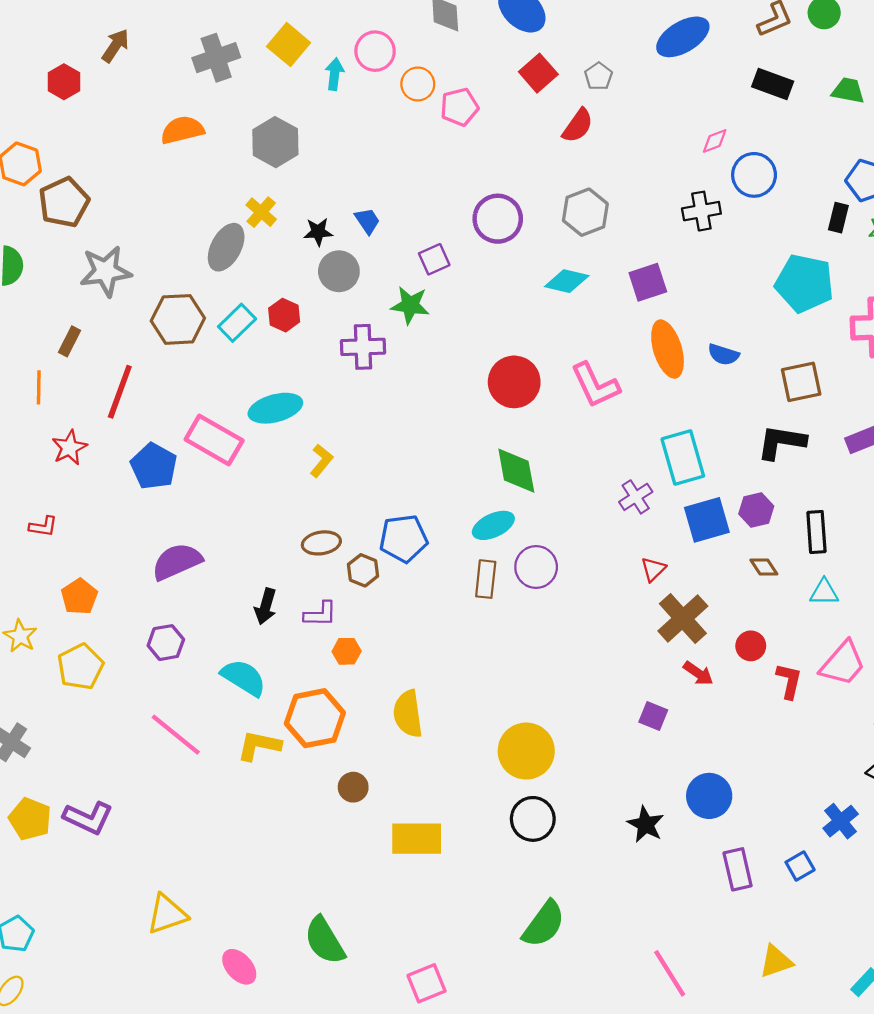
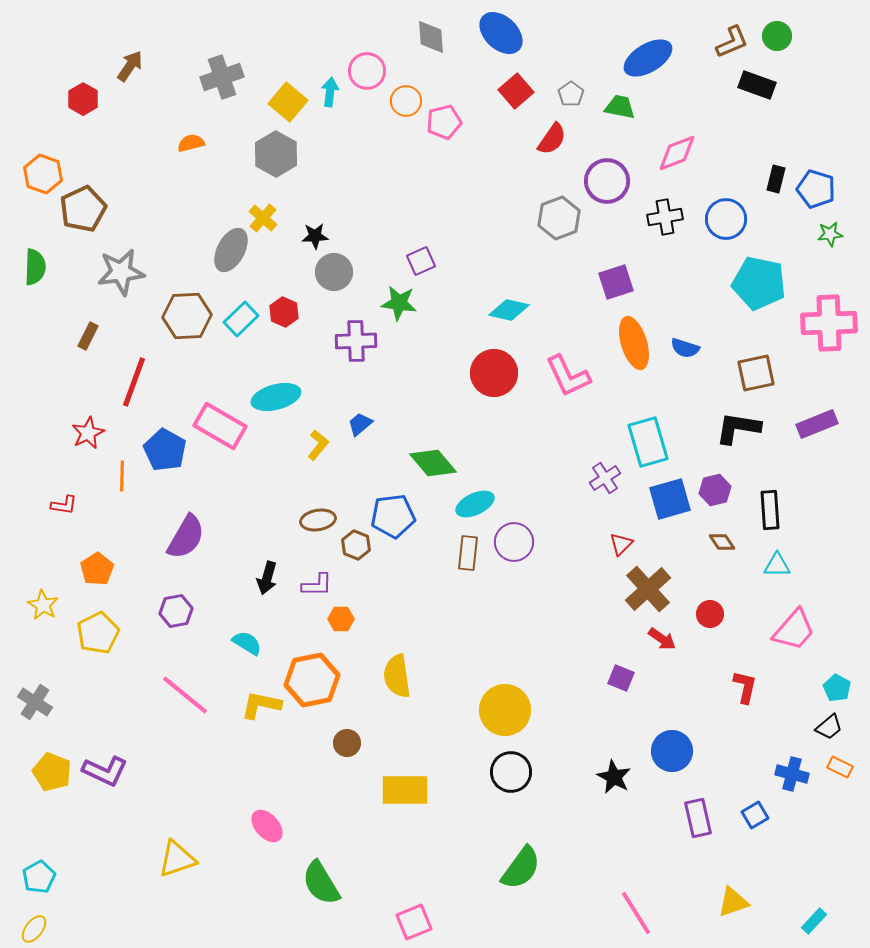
yellow square: (289, 45) -> (288, 102), moved
black rectangle: (773, 84) -> (757, 85), moved
green trapezoid: (848, 91) -> (620, 107), moved
orange semicircle: (182, 130) -> (191, 143), size x0.7
pink diamond: (715, 141) -> (677, 153), size x1.6
blue circle: (754, 175) -> (726, 219), moved
black rectangle: (838, 218) -> (776, 179), moved
purple circle: (498, 219) -> (607, 181), moved
blue trapezoid: (367, 221) -> (360, 424), moved, turned -96
cyan diamond: (567, 281) -> (509, 310), moved
orange line: (39, 387) -> (122, 476), moved
green diamond: (516, 471) -> (433, 463), moved, turned -30
purple semicircle: (177, 562) -> (186, 537), turned 144
cyan semicircle: (244, 678) -> (247, 643), size x0.7
red L-shape: (789, 681) -> (745, 687), moved
blue cross: (841, 821) -> (792, 774), turned -36
pink ellipse: (239, 967) -> (267, 826), moved

